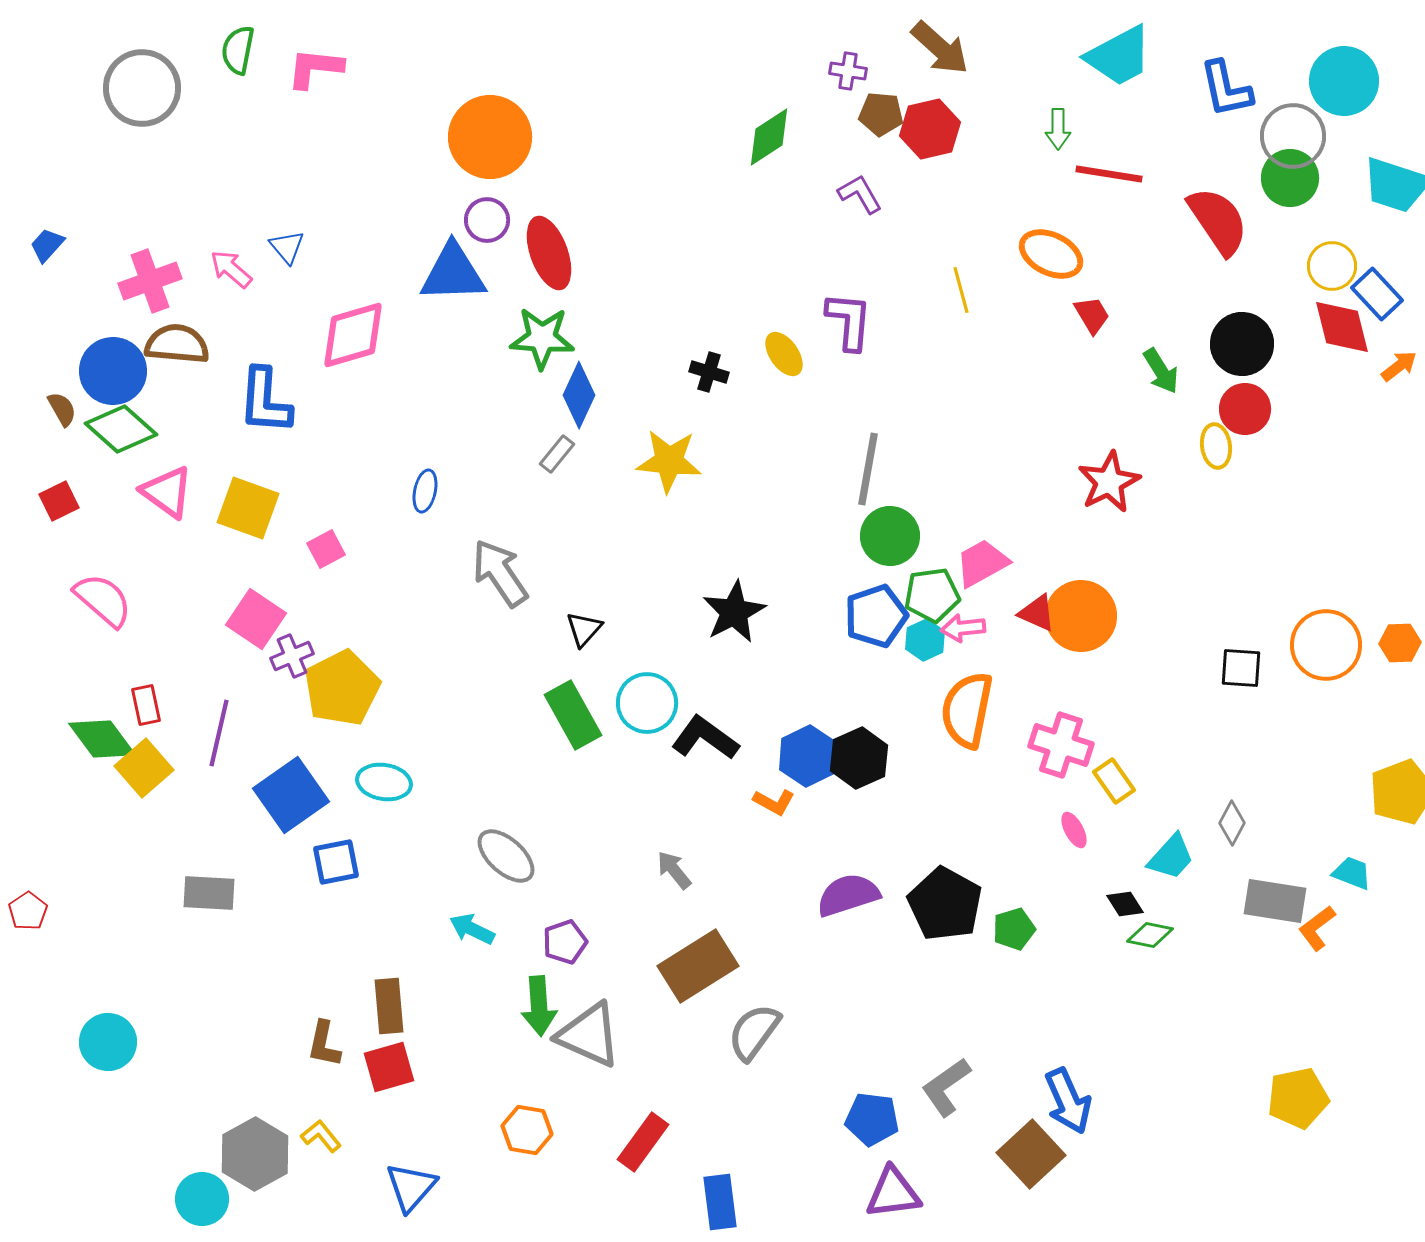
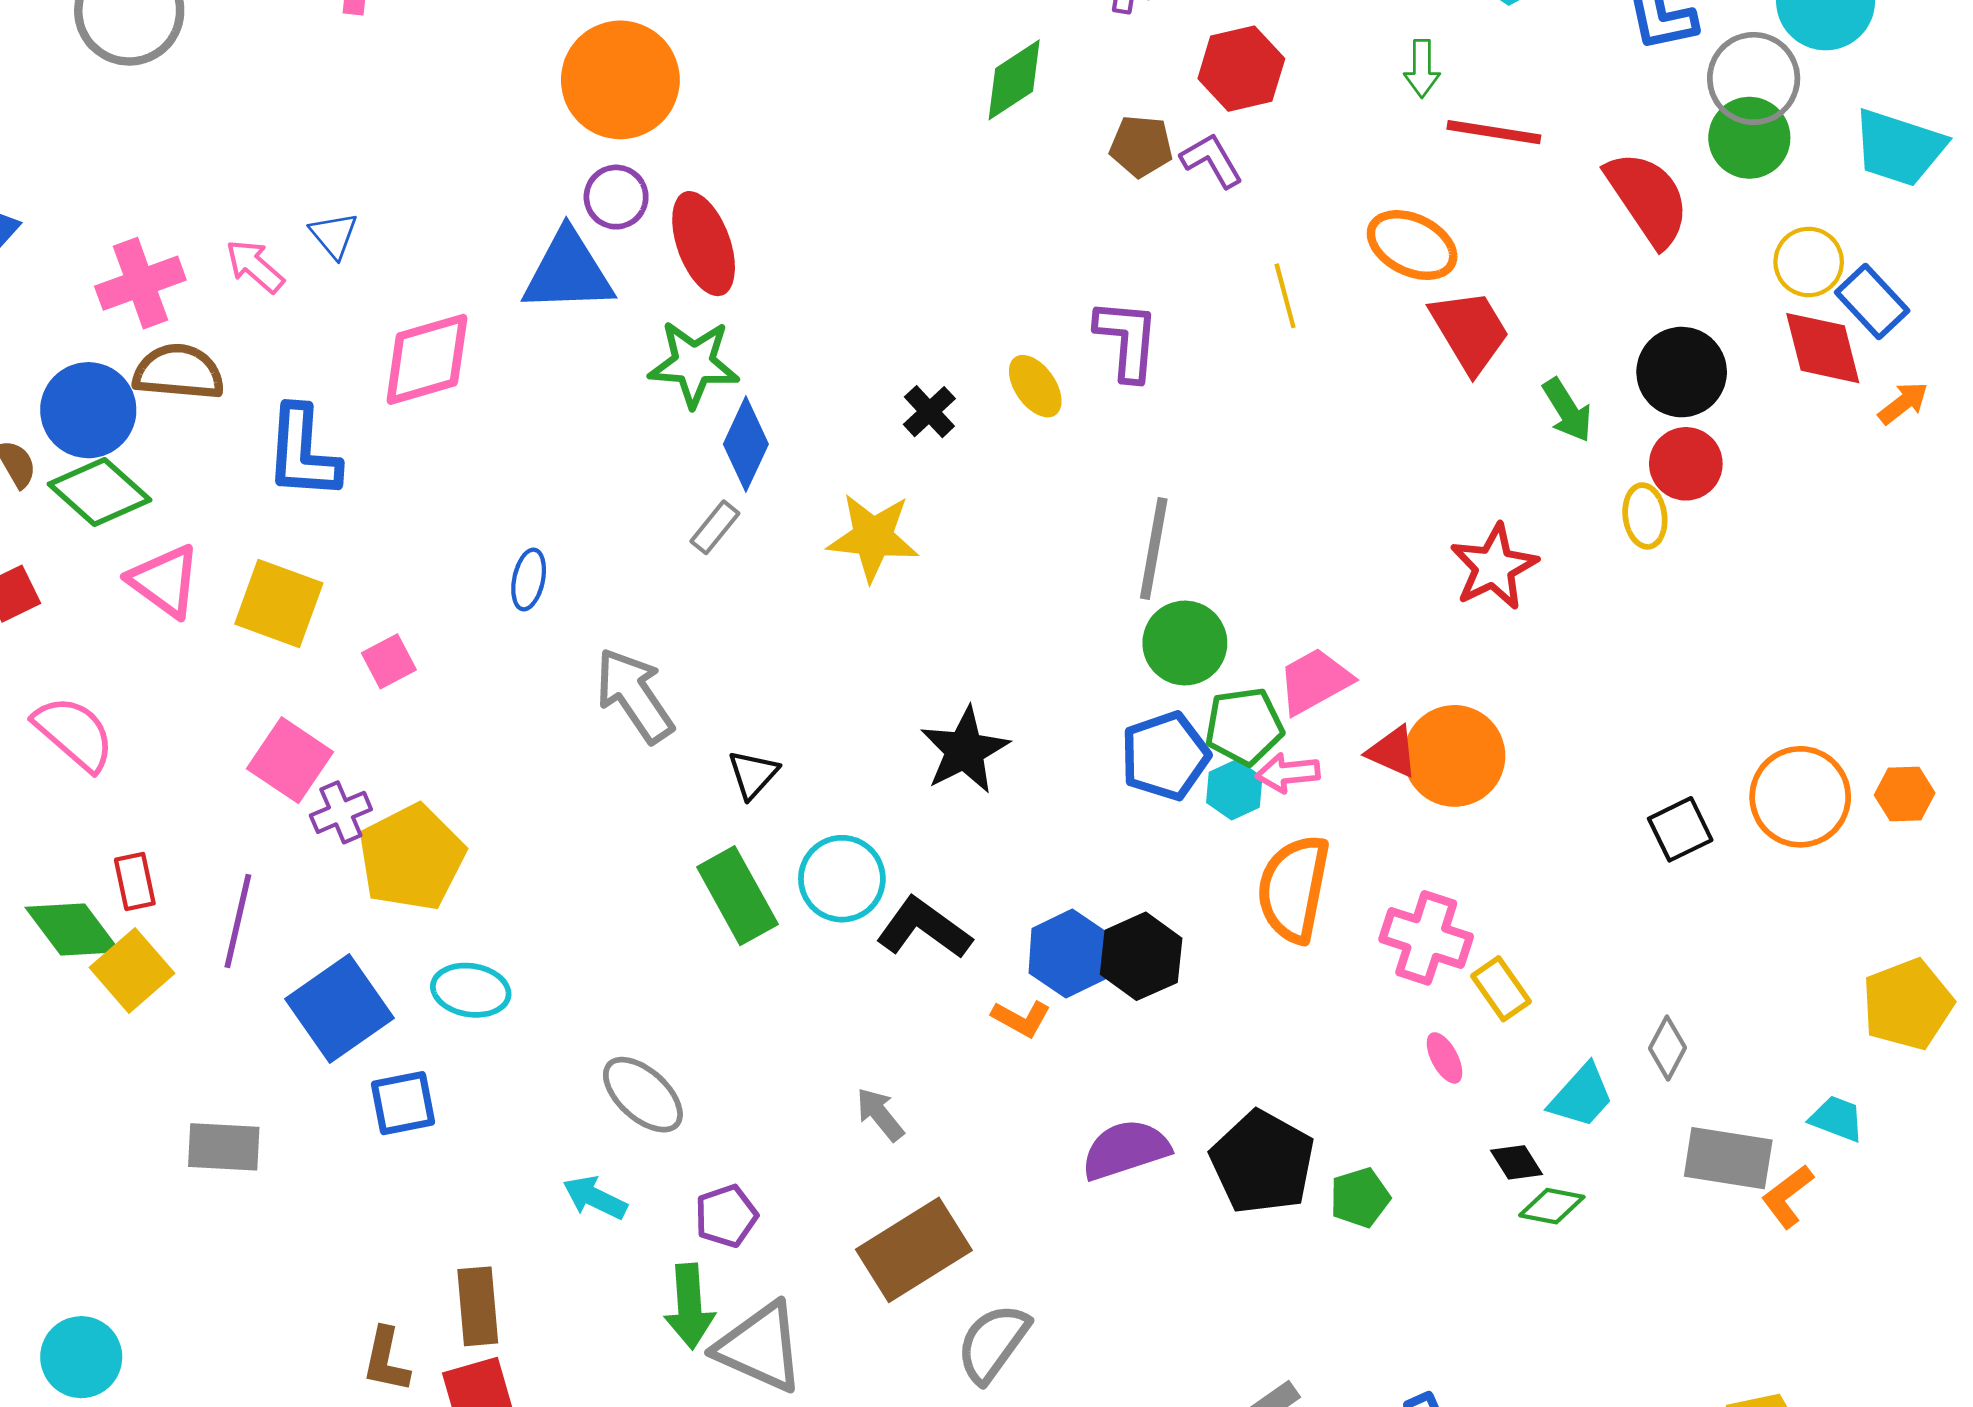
brown pentagon: (881, 114) -> (1141, 146), moved
purple L-shape: (860, 194) -> (1212, 160), moved
red trapezoid: (1092, 315) -> (1470, 331), size x1.6
black cross: (709, 372) -> (929, 412), turned 30
black square: (1241, 668) -> (1680, 829), turned -30

